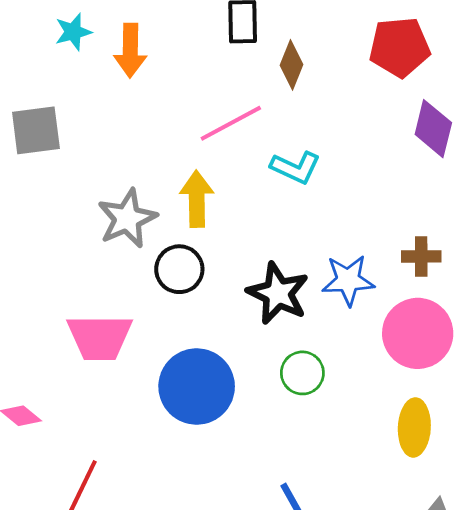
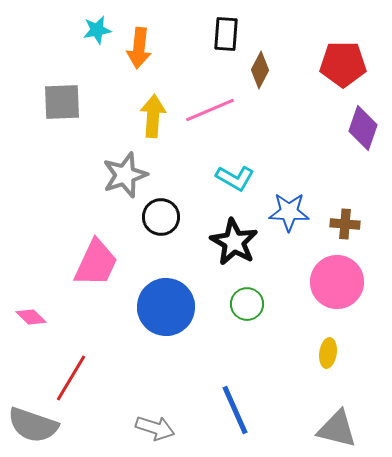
cyan L-shape: (296, 167) -> (235, 178), moved
yellow arrow: (197, 199) -> (153, 116), moved
blue star: (348, 280) -> (289, 212), moved
pink trapezoid: (100, 337) -> (96, 263), turned -70
yellow ellipse: (414, 427) -> (328, 353), size x0.7

